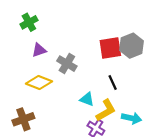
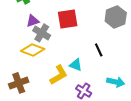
red square: (110, 48) -> (68, 19), moved
gray cross: (67, 64) -> (42, 33), moved
yellow L-shape: (106, 110) -> (59, 75), moved

